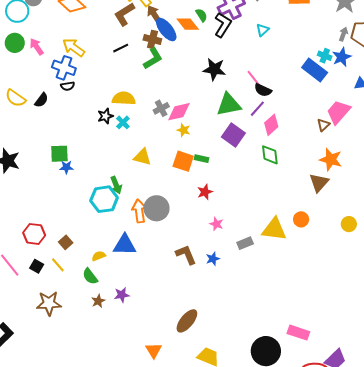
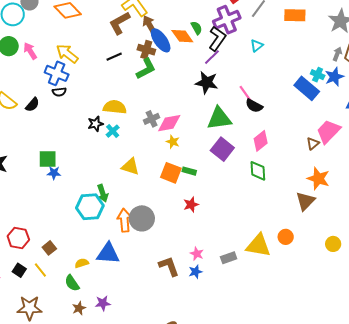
purple line: (257, 109) -> (212, 57), moved
pink star: (216, 224) -> (197, 254), moved

